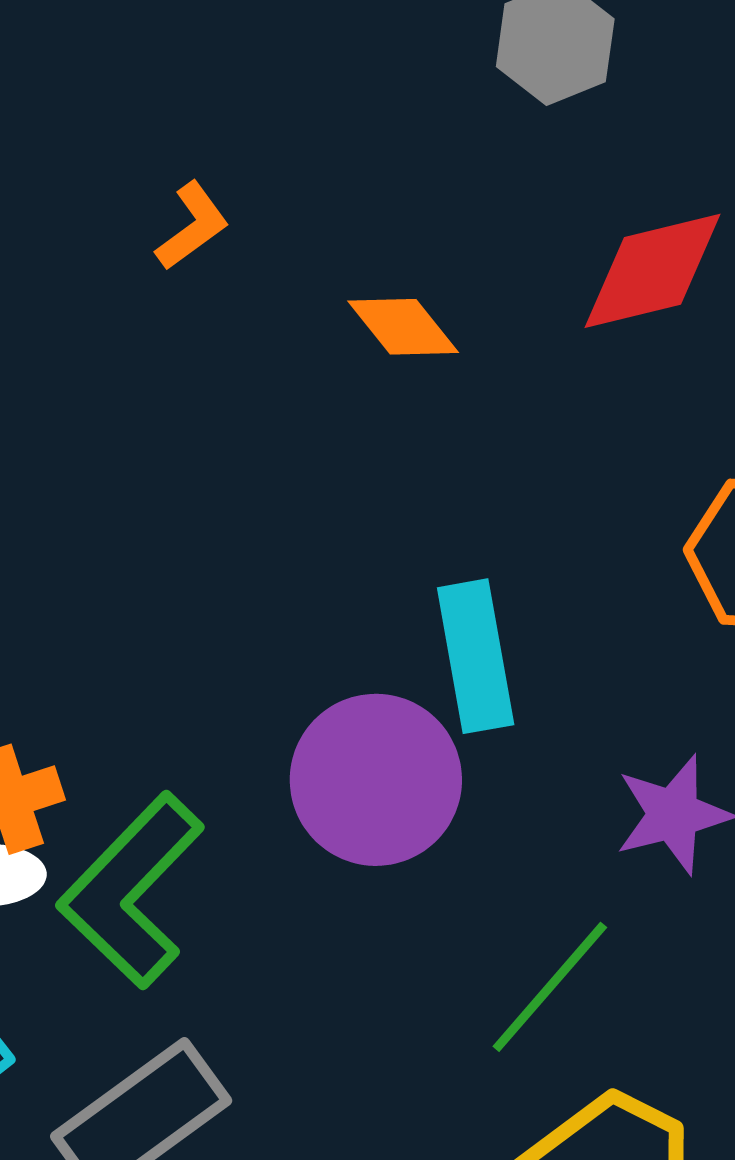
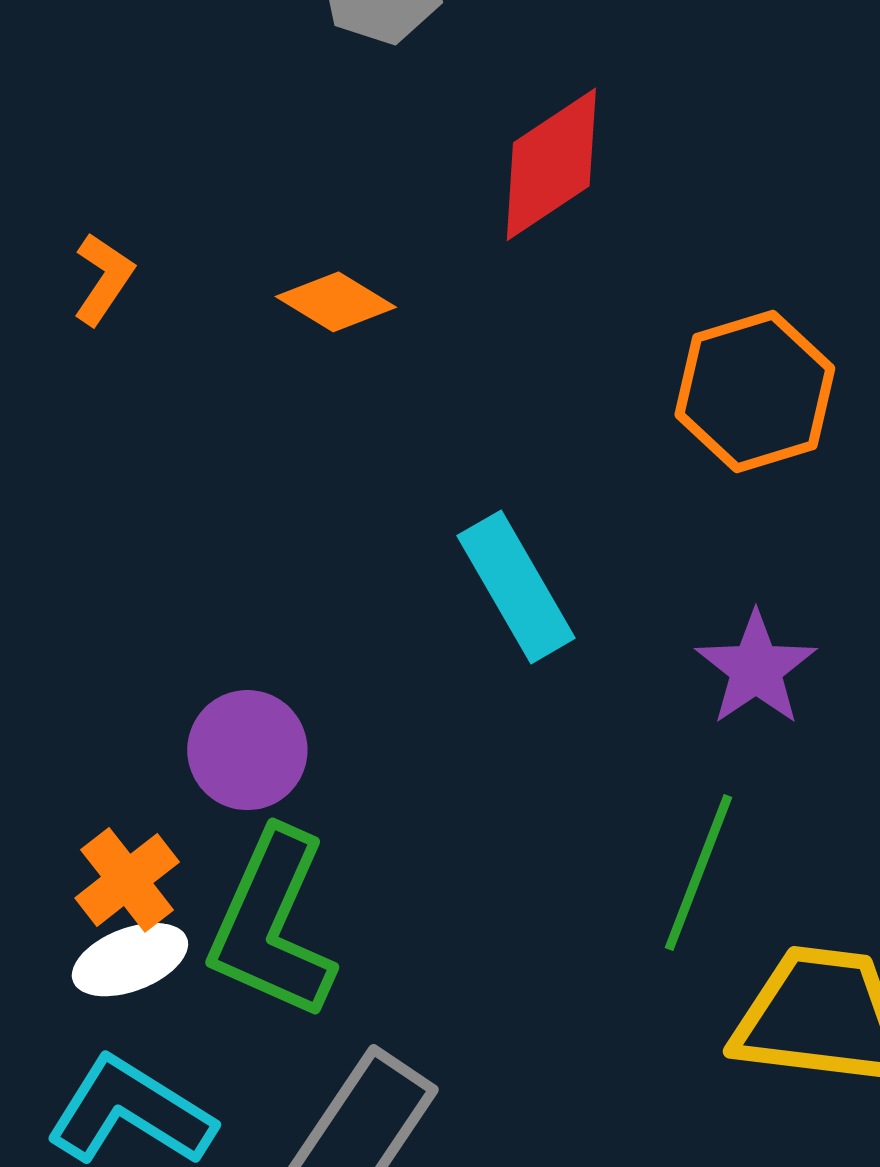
purple circle: (376, 780) -> (247, 750), moved, size x0.7

